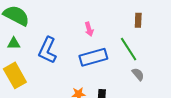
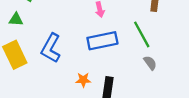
blue L-shape: (48, 50) -> (51, 48), moved

